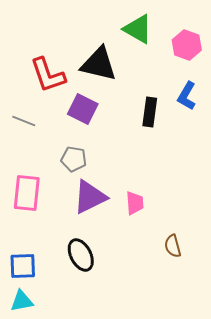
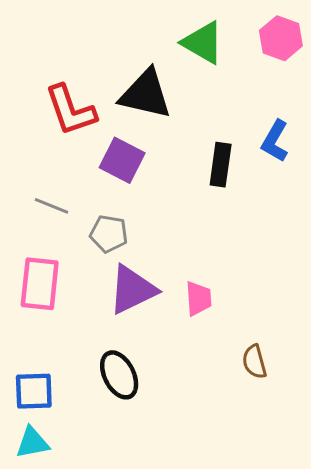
pink hexagon: (187, 45) -> (281, 38), moved
gray line: (24, 121) -> (51, 206), moved

